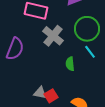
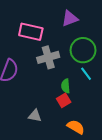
gray cross: (53, 36) -> (48, 57), turned 35
red square: (51, 96) -> (64, 100), moved

